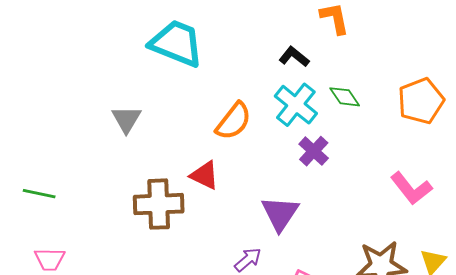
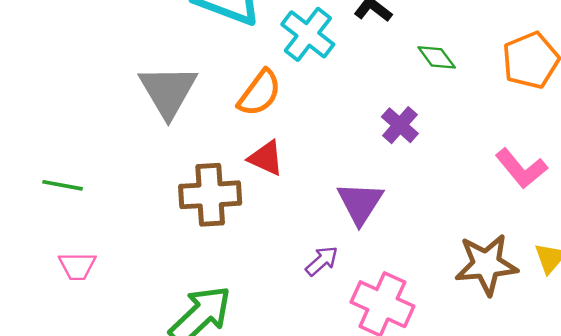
cyan cross: (296, 105) -> (308, 34), moved
gray triangle: (126, 119) -> (168, 91), size x1.6
orange semicircle: (233, 121) -> (260, 93), moved

